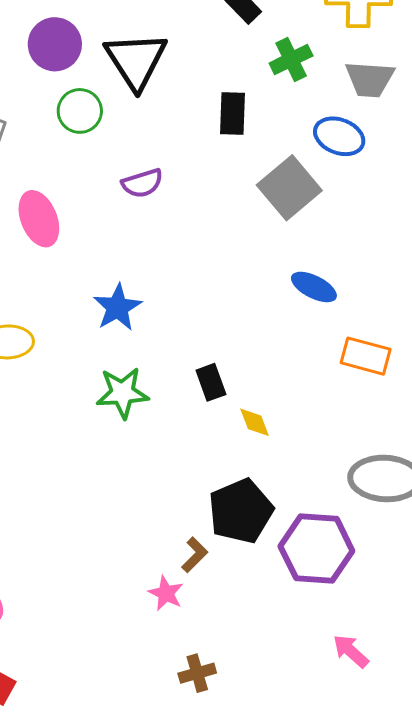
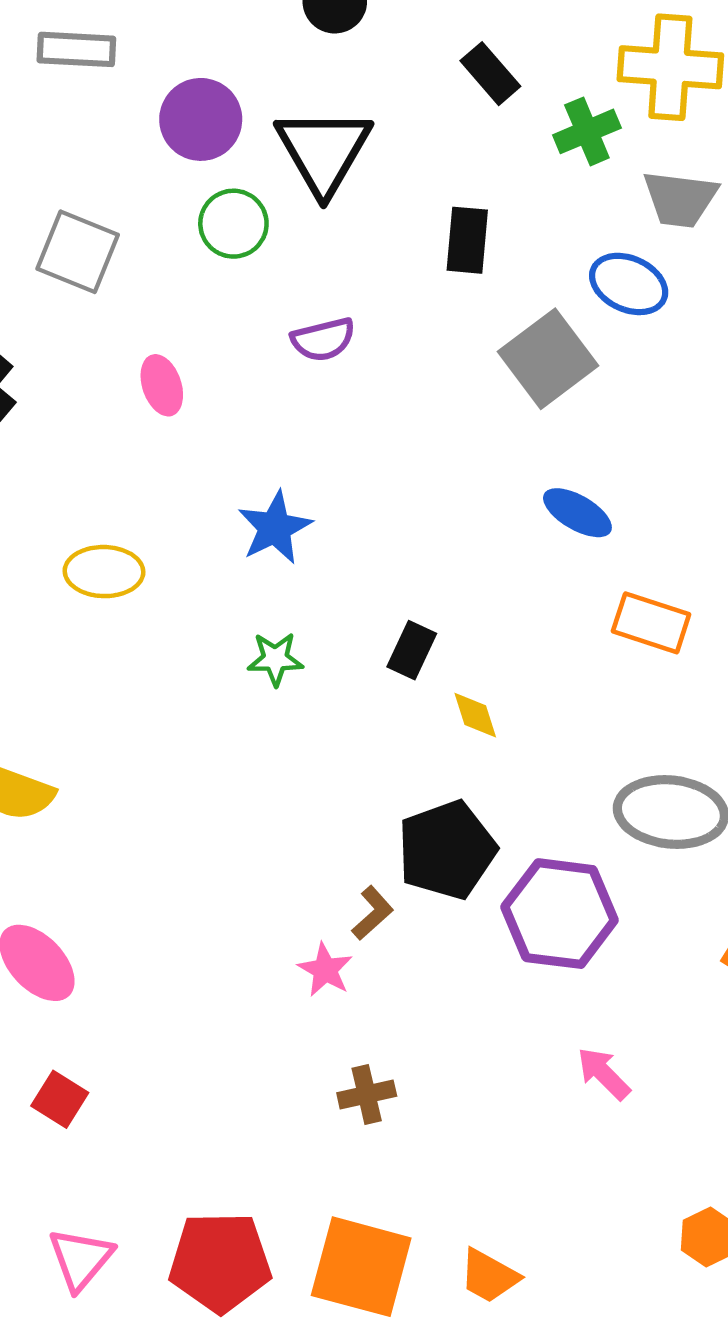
green cross: (291, 59) -> (587, 131), moved
pink ellipse: (39, 219) -> (162, 385), size x0.7
black rectangle: (211, 382) -> (412, 650), turned 42
green star: (122, 393) -> (275, 659), size x0.7

